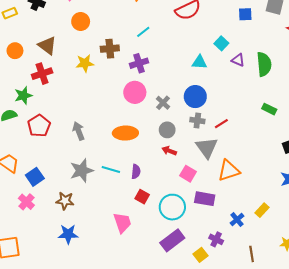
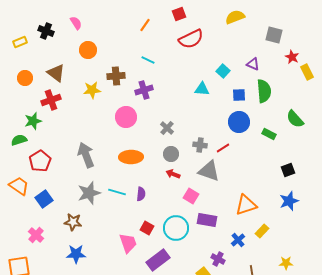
blue square: (245, 14) -> (239, 95), moved
cyan line: (143, 32) -> (148, 60), turned 64
purple triangle: (238, 60) -> (253, 64), moved
pink circle: (135, 92) -> (126, 117), moved
blue circle: (195, 97) -> (239, 122), moved
red pentagon: (39, 126) -> (40, 161), moved
gray arrow: (79, 131) -> (86, 155), size x1.4
gray triangle: (207, 148) -> (209, 171), turned -35
orange triangle: (229, 171) -> (246, 205), moved
red square: (142, 197) -> (147, 228), moved
pink cross: (26, 202) -> (36, 235), moved
purple rectangle: (172, 240) -> (158, 260), moved

